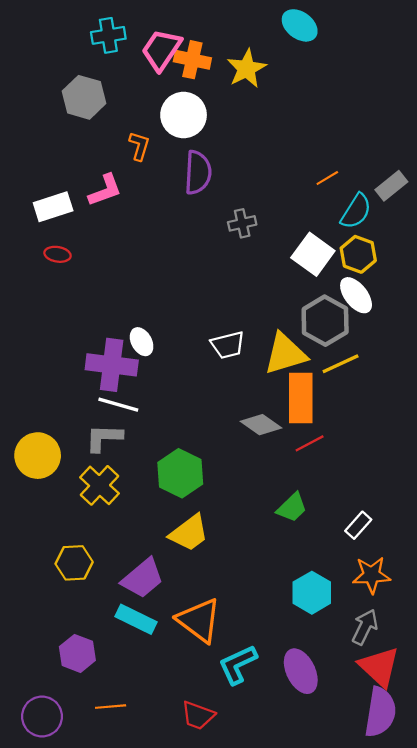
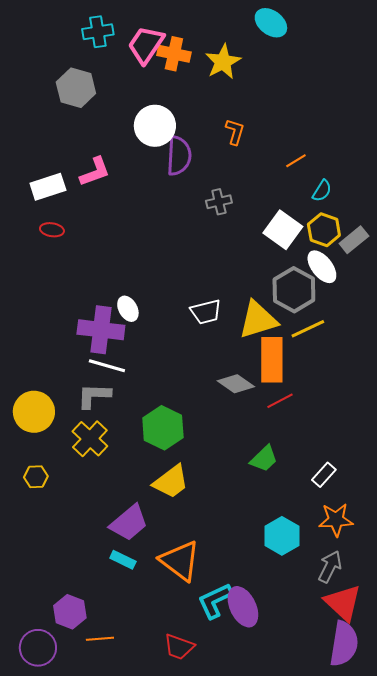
white circle: (184, 115) -> (155, 126), moved
orange L-shape: (139, 146) -> (235, 132), moved
gray rectangle: (391, 186) -> (354, 240), moved
cyan semicircle: (356, 211) -> (322, 191), size x0.7
yellow hexagon: (74, 563) -> (36, 477), moved, size x0.7
cyan rectangle: (136, 619) -> (123, 560), size x0.7
purple hexagon: (77, 653) -> (70, 612), moved
purple ellipse: (301, 671) -> (243, 607), moved

